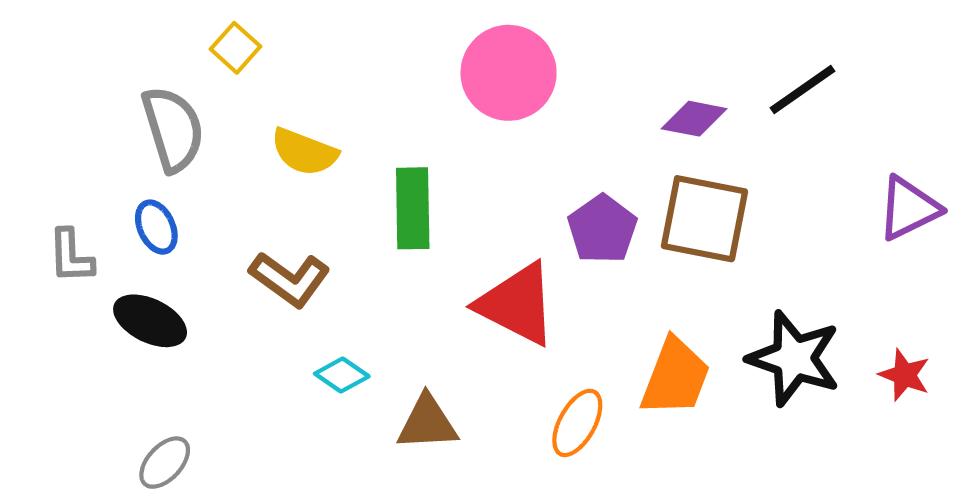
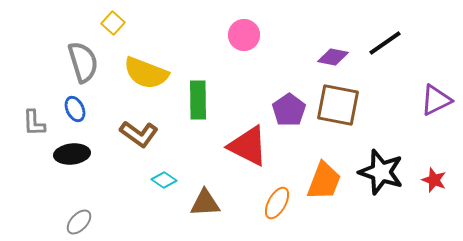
pink circle: (509, 73) -> (244, 35), size x0.7
yellow semicircle: (304, 152) -> (146, 73), size x1.4
black ellipse: (150, 321) -> (72, 154), turned -32

